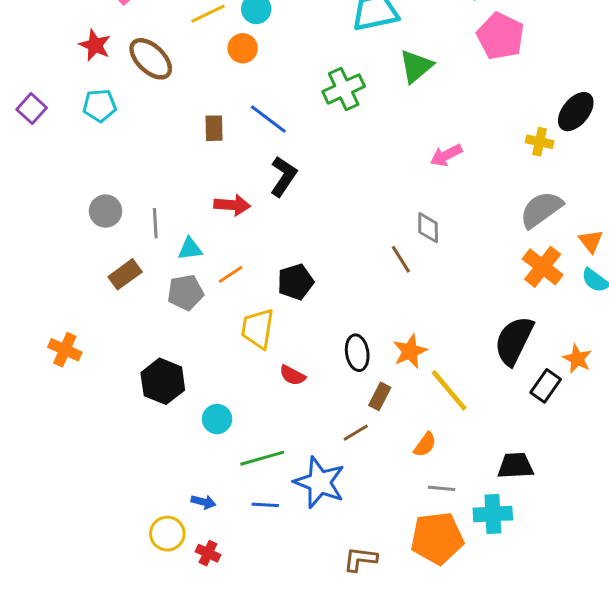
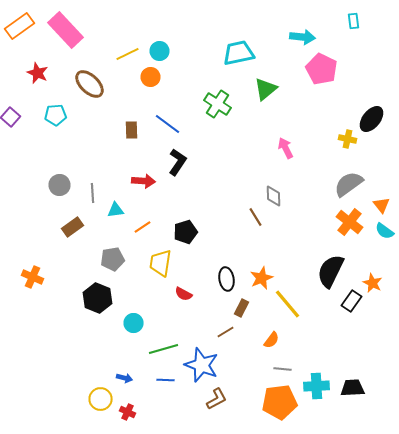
red star: (95, 45) -> (38, 73), moved
green cross: (344, 89) -> (218, 104), turned -32
pink arrow: (446, 155) -> (286, 148), turned 90
gray pentagon: (185, 292) -> (112, 259), moved
black trapezoid: (515, 466) -> (352, 388), moved
brown L-shape: (360, 559) -> (216, 399), moved, turned 145

